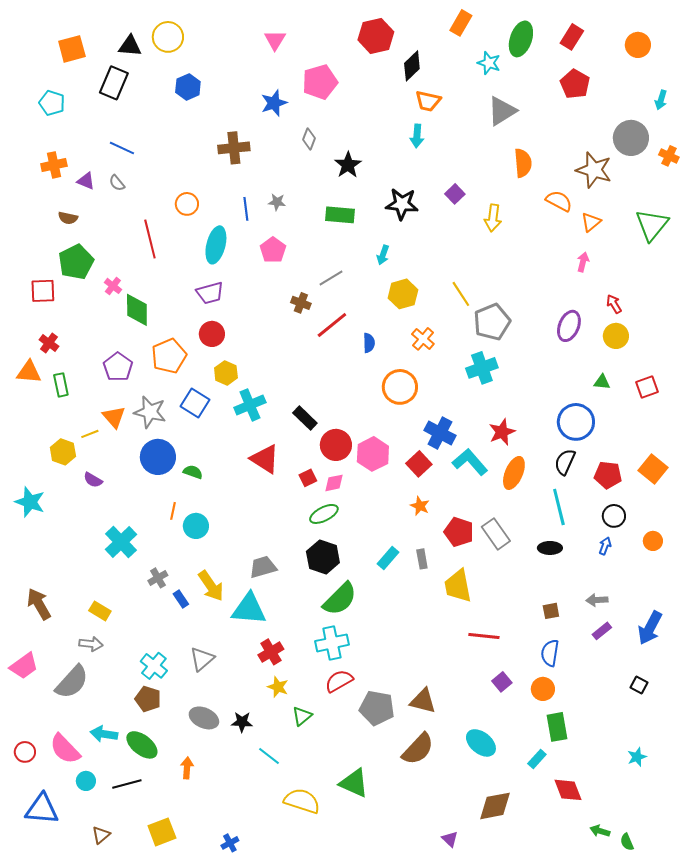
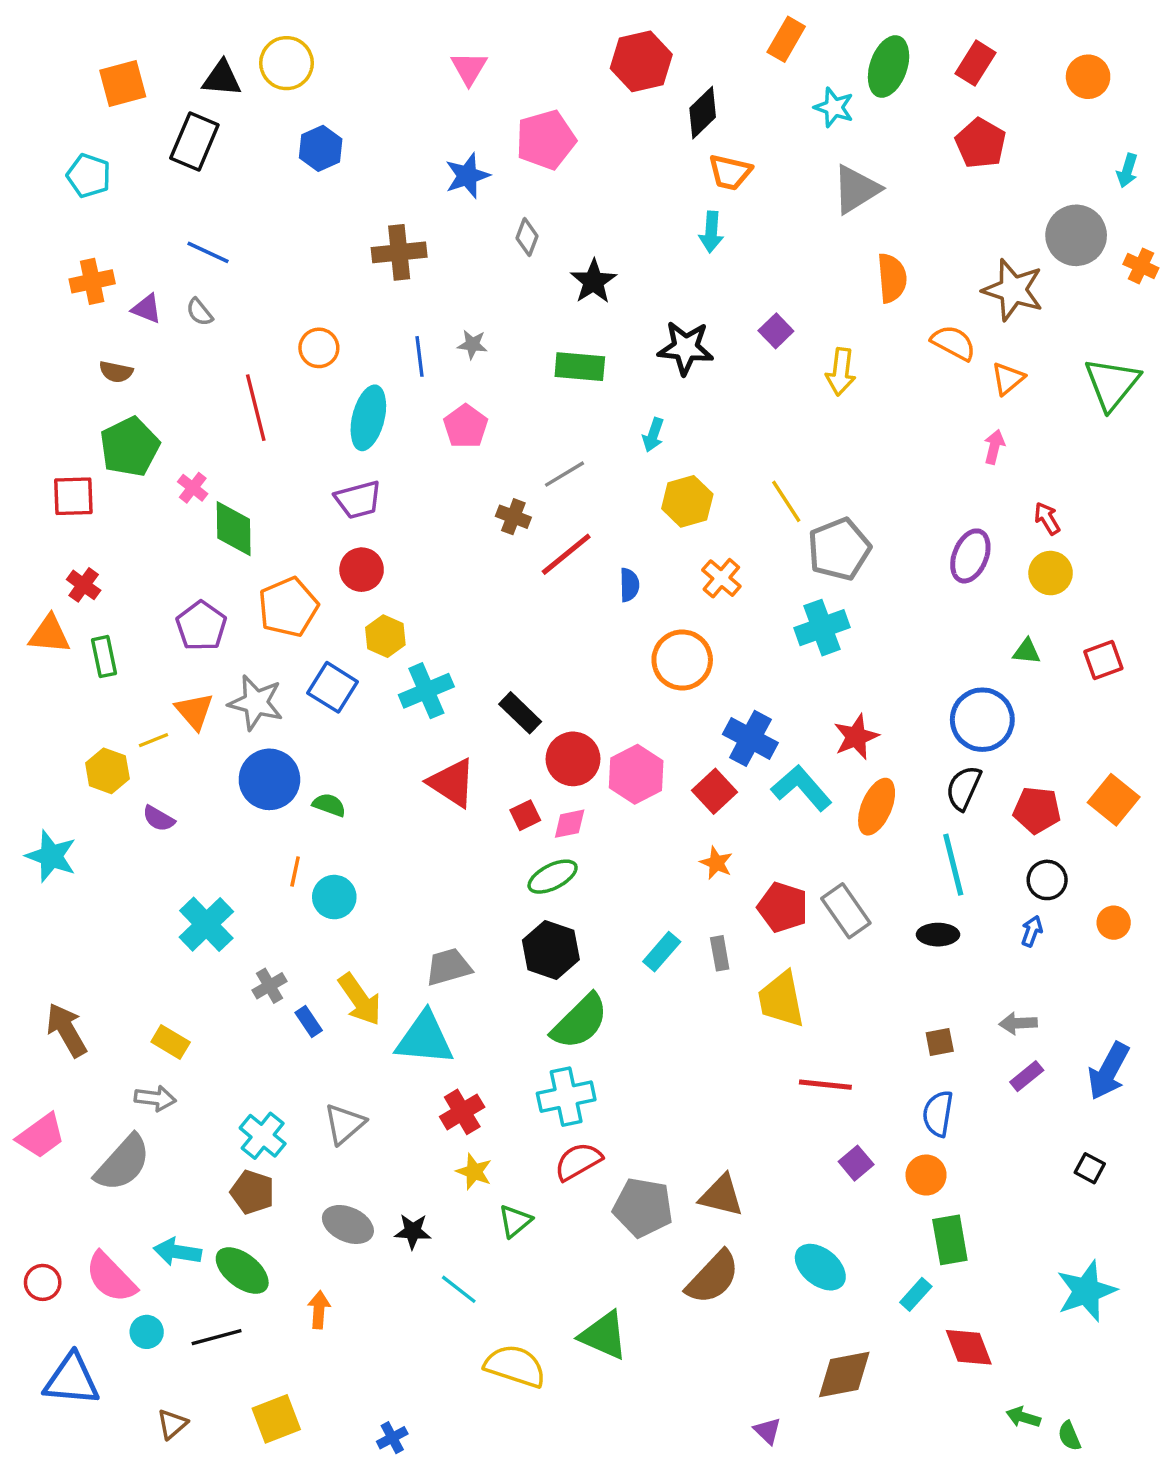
cyan star: (637, 757) -> (1086, 1291), size x1.8

